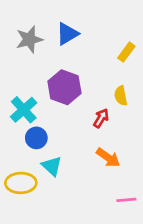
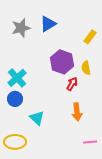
purple hexagon: (64, 87) -> (62, 62), moved
blue circle: (36, 138) -> (15, 99), moved
orange arrow: (108, 158) -> (77, 112), turned 48
yellow ellipse: (21, 183) -> (15, 142), moved

